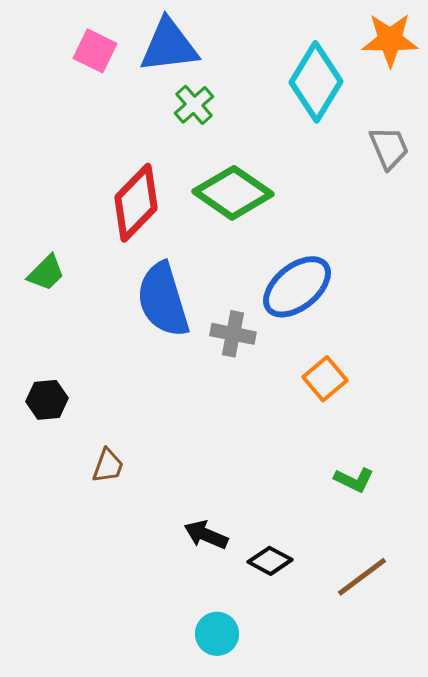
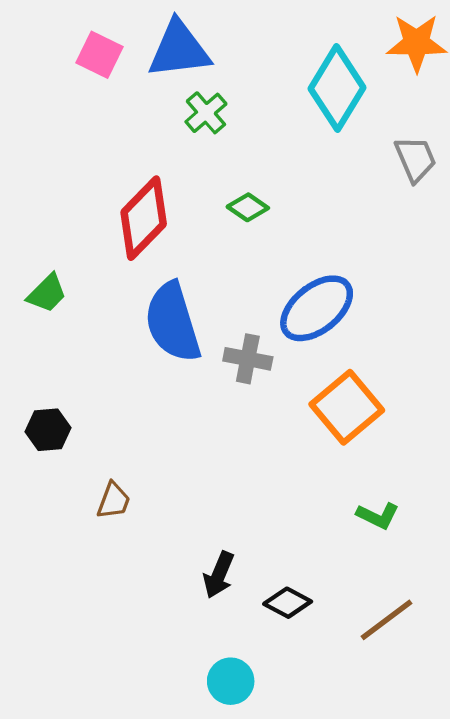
green diamond: (233, 193) -> (248, 207), size x0.5
orange square: (325, 379) -> (347, 407), size x1.5
black arrow: (206, 535) -> (219, 575), turned -90

